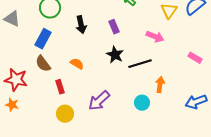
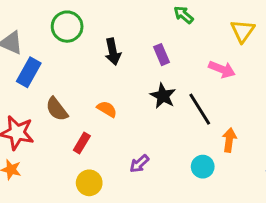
blue rectangle: (43, 39) -> (29, 72), moved
black line: (140, 64) -> (200, 109), turned 75
red rectangle: (60, 87) -> (82, 143), turned 48
purple arrow: (99, 101) -> (139, 164), size x0.6

